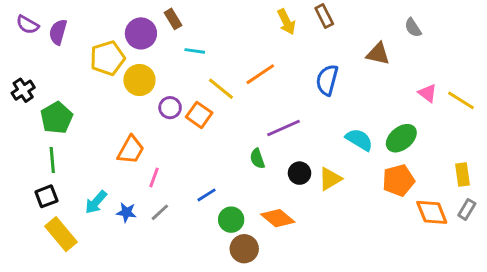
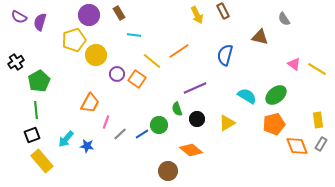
purple circle: (141, 33) -> (89, 15), moved
black circle: (300, 173) -> (197, 119), moved
gray line: (160, 212) -> (120, 134), moved
green circle: (231, 220) -> (159, 125), moved

